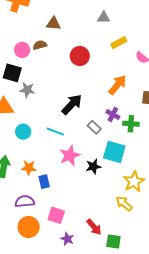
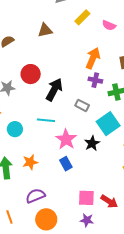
brown triangle: (54, 24) -> (45, 30), moved
red circle: (80, 56) -> (31, 74), moved
purple cross: (113, 114) -> (95, 80), moved
cyan square: (114, 152) -> (108, 124), turned -35
blue rectangle: (44, 182) -> (66, 164), moved
pink square: (56, 215) -> (86, 198), moved

